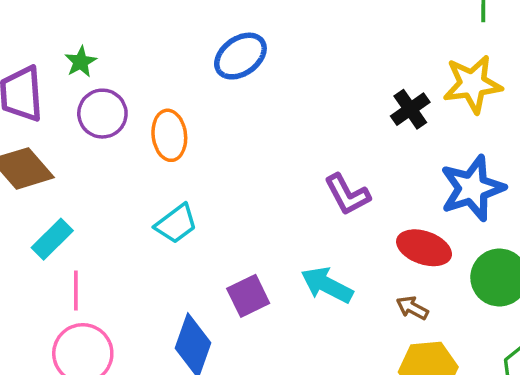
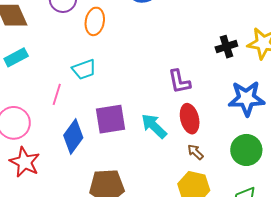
red ellipse: (424, 248) -> (190, 119), moved, turned 40
pink line: (76, 291) -> (57, 94), moved
purple square: (248, 296) -> (111, 119), size x1.4

